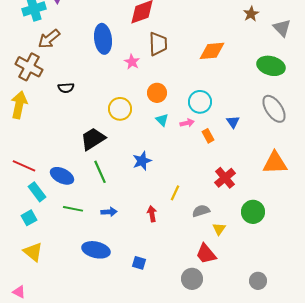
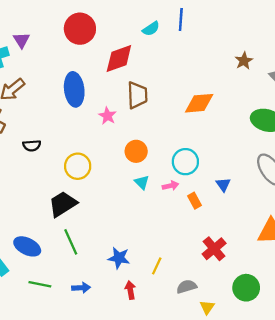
yellow circle: (120, 109) -> (78, 166), moved
blue star: (142, 161) -> (119, 258), moved, turned 30

